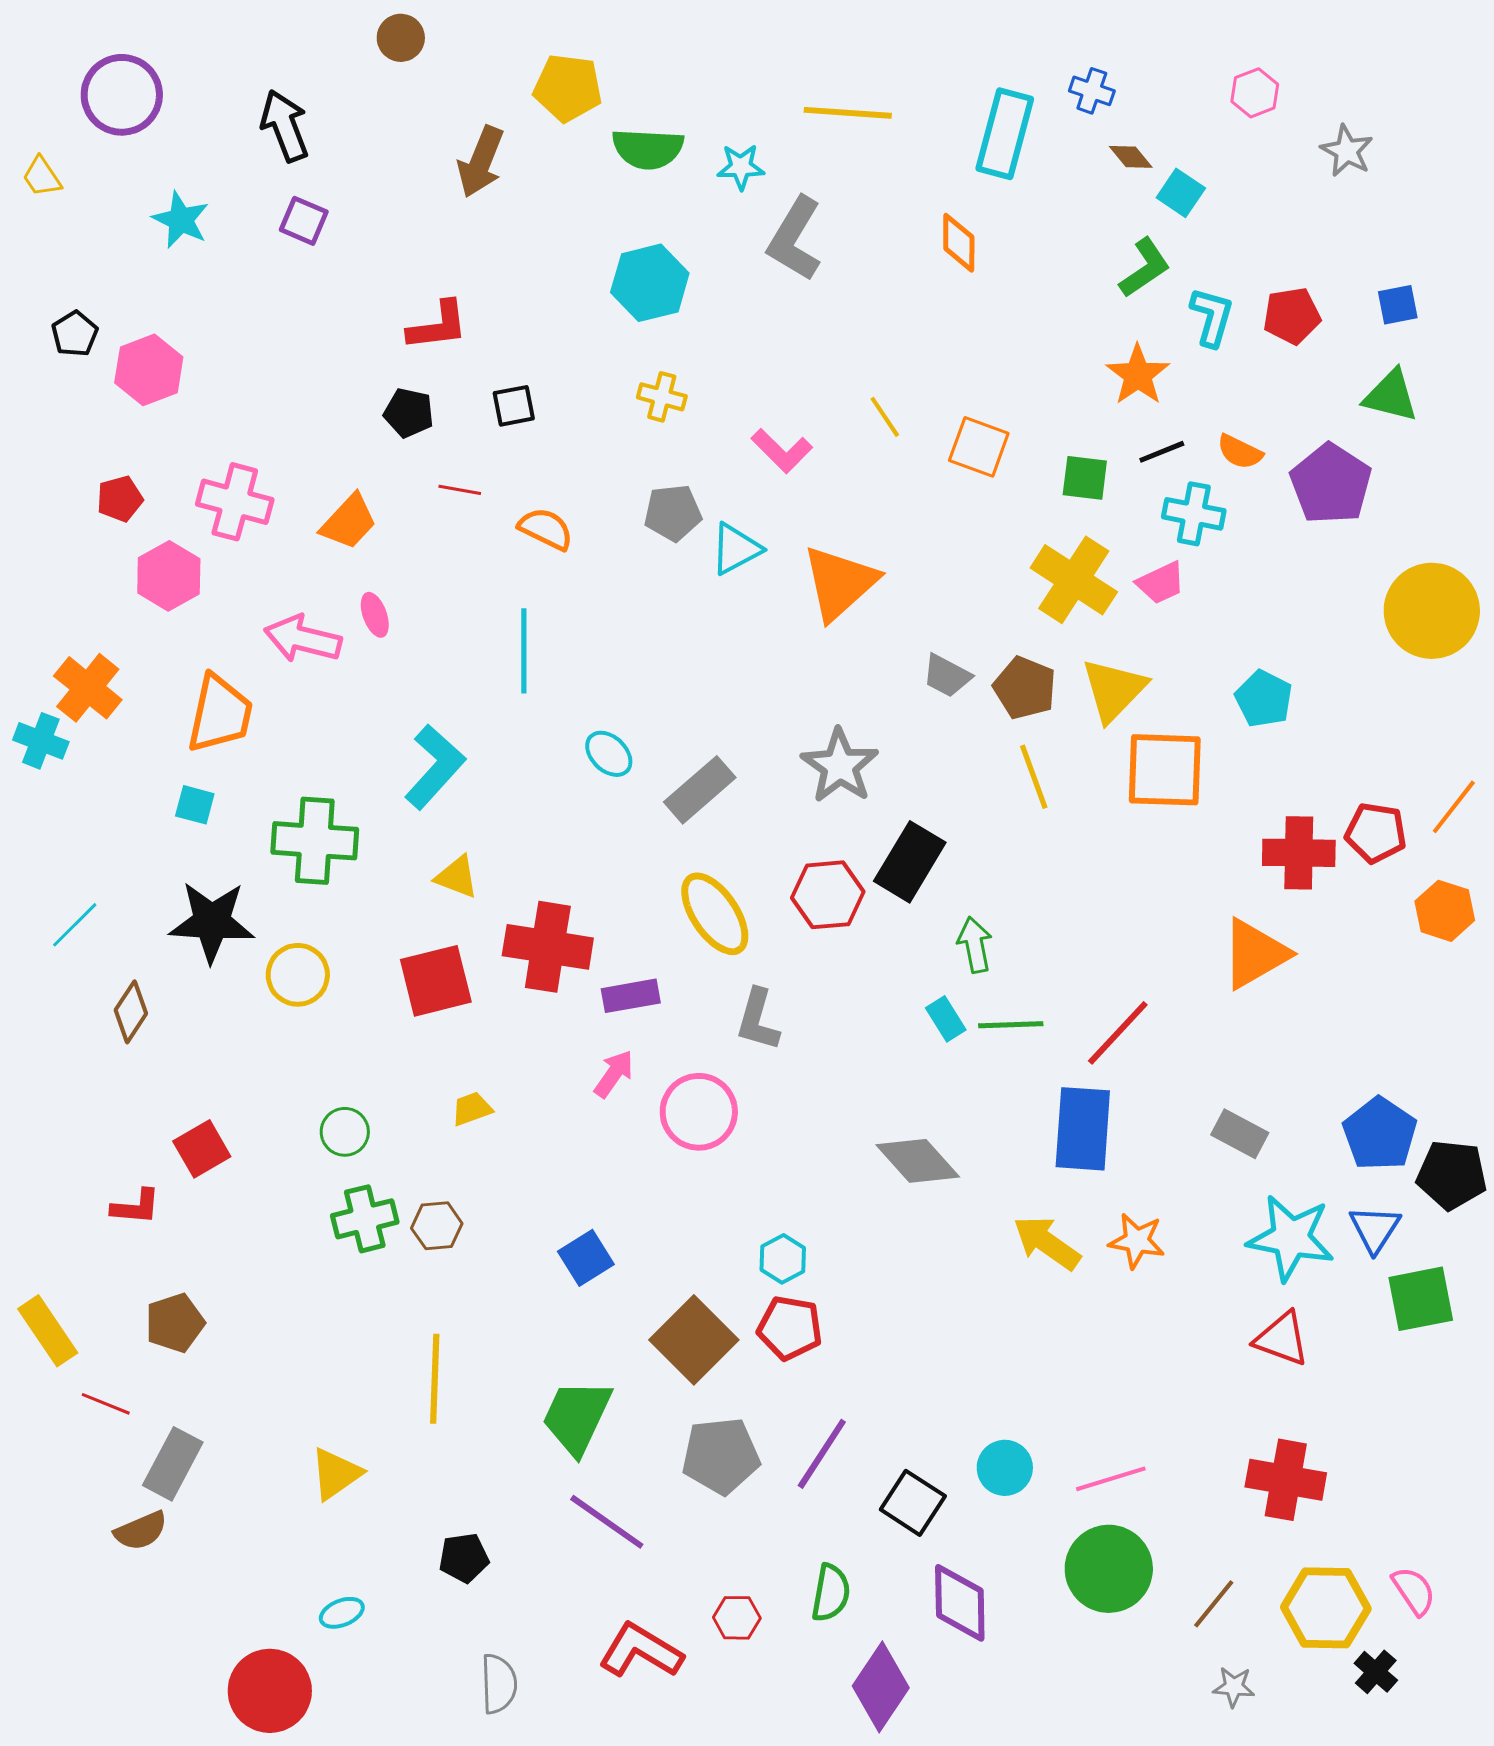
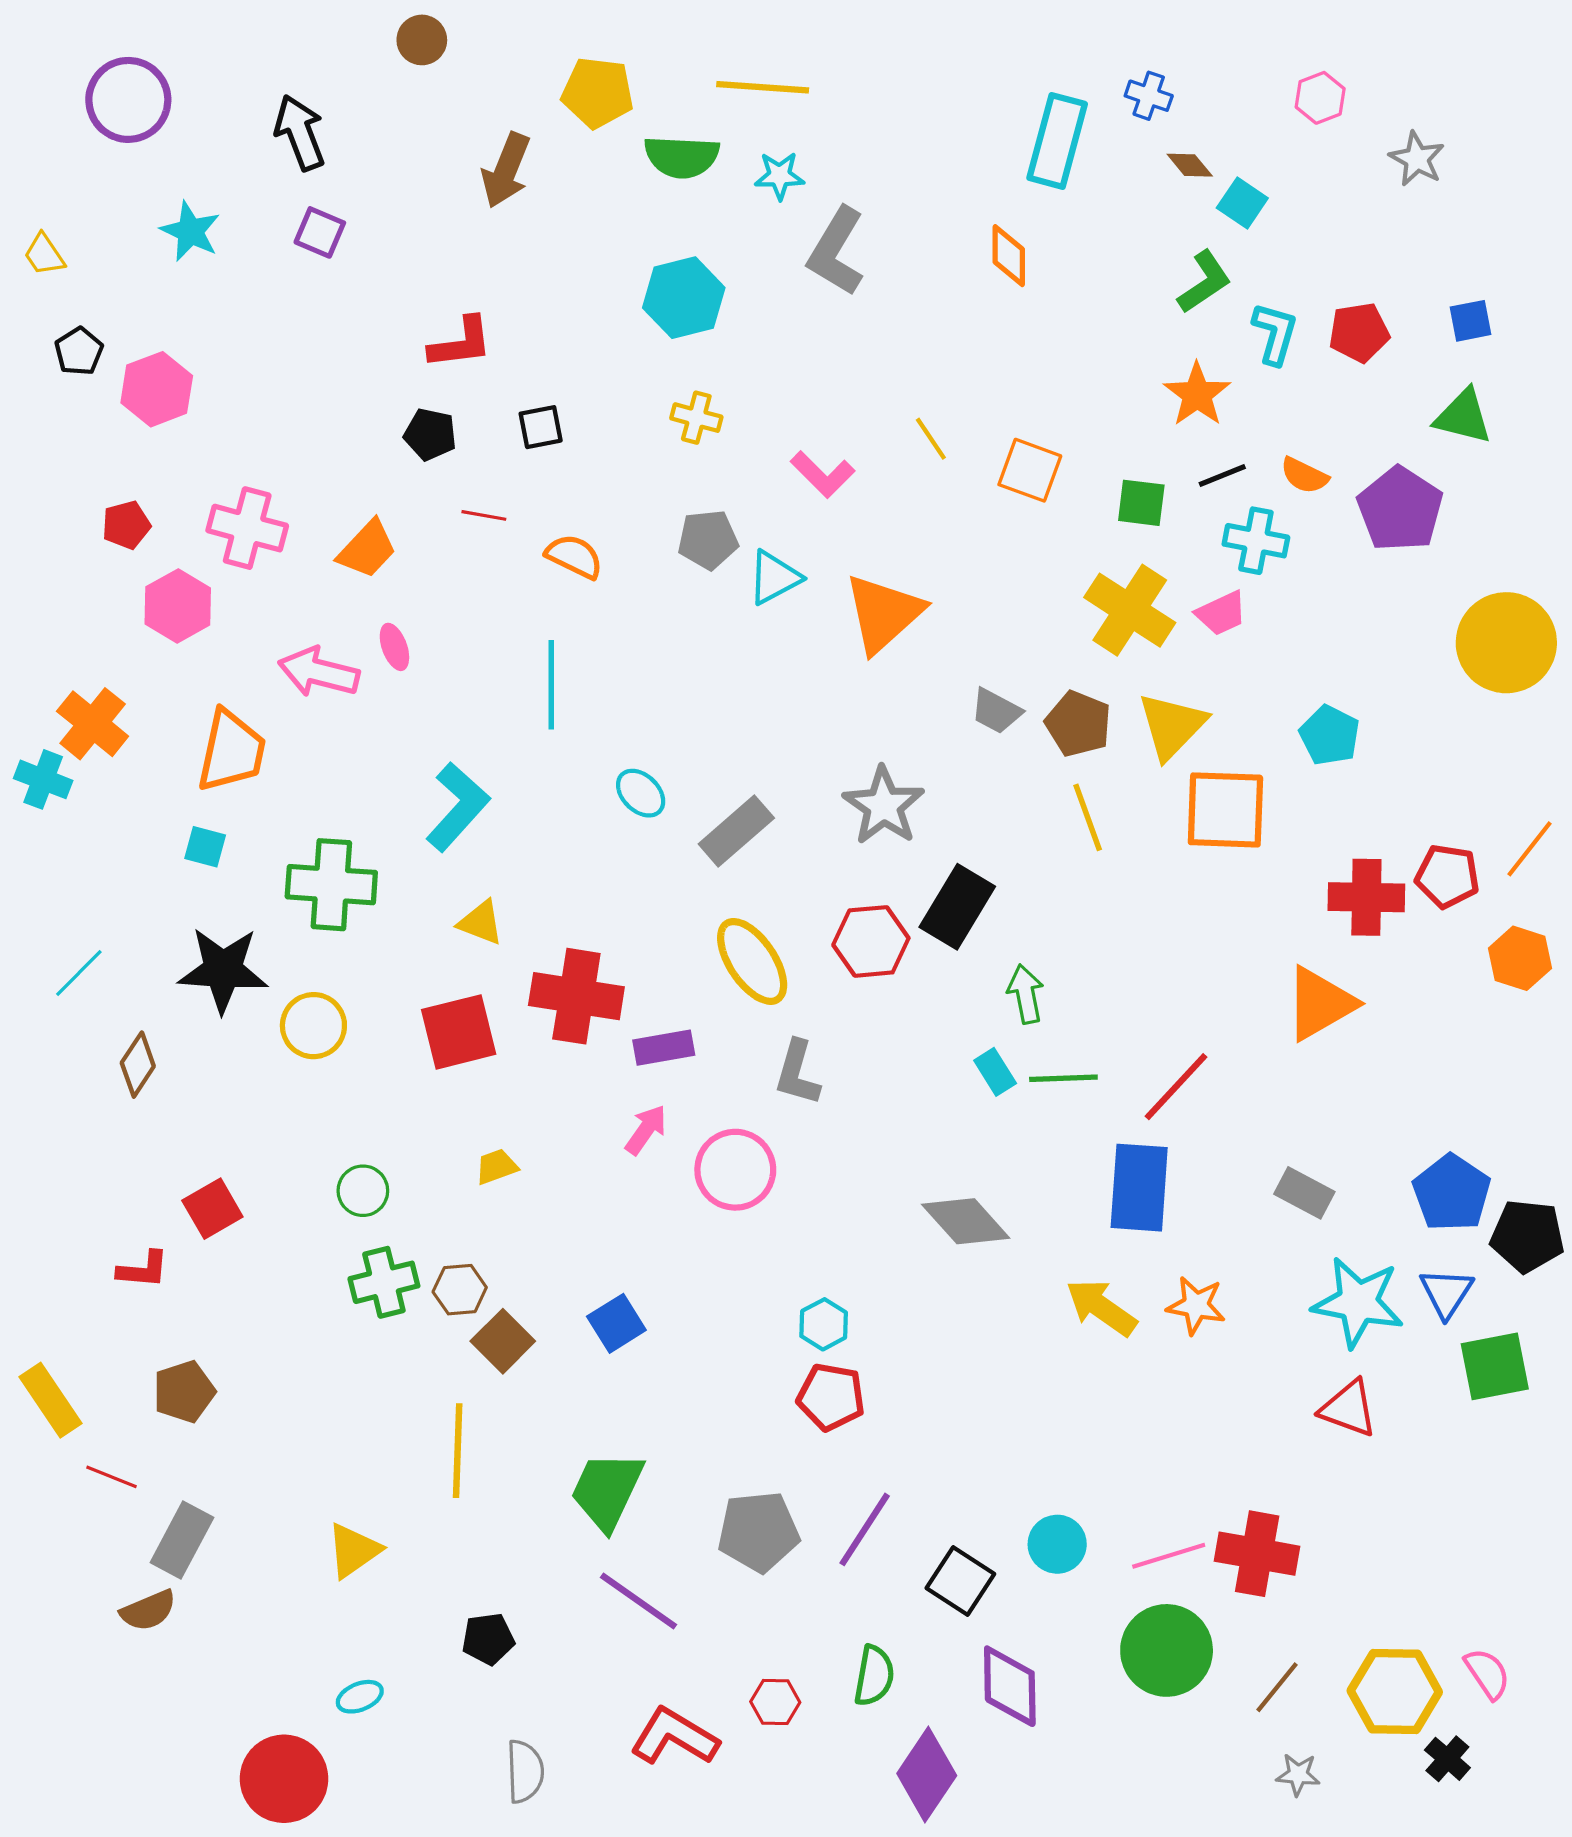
yellow line: (848, 113) -> (763, 87), moved
yellow trapezoid: (42, 177) -> (44, 255), moved
brown square: (694, 1340) -> (503, 1341), moved, size x0.7
red cross: (1286, 1480) -> (1257, 1554), moved

